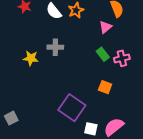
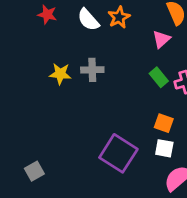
yellow star: (31, 58) -> (60, 74), moved
white square: (91, 129) -> (164, 148), moved

